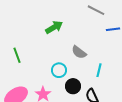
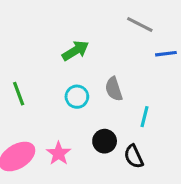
gray semicircle: (79, 52) -> (114, 89), turned 35
cyan circle: (59, 70) -> (77, 97), moved

